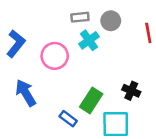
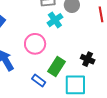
pink circle: (55, 56) -> (35, 44), moved

